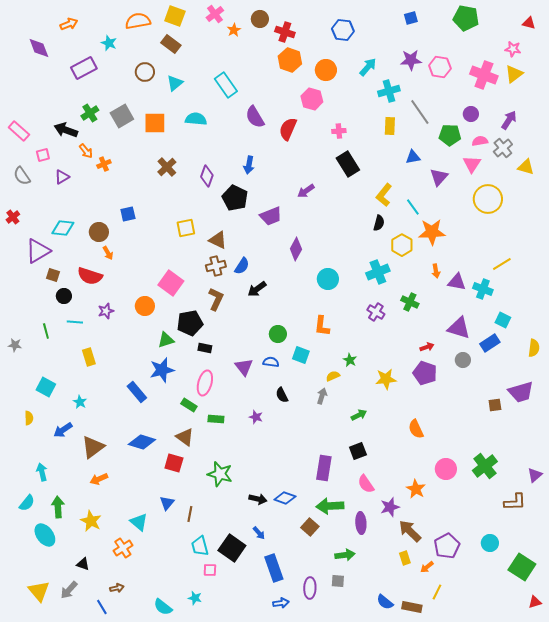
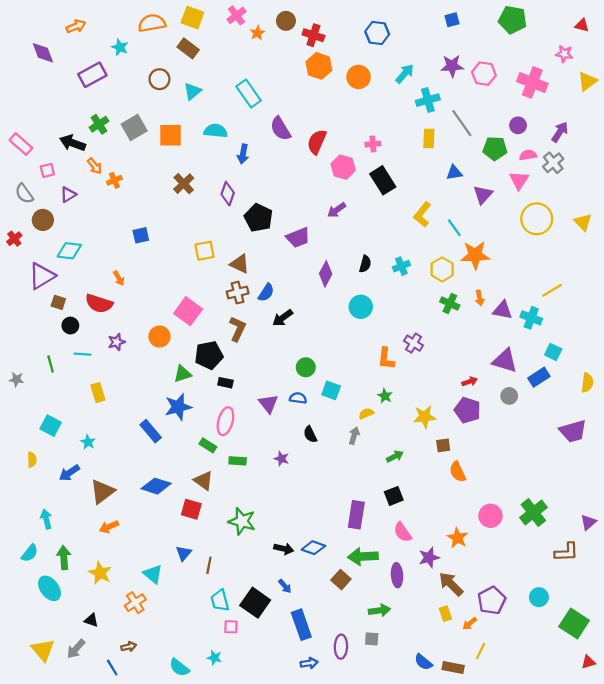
yellow triangle: (514, 74) -> (587, 81), moved
pink hexagon: (312, 99) -> (343, 167), moved
blue arrow: (249, 165) -> (243, 154), moved
yellow triangle: (526, 167) -> (583, 222), moved, turned 30
black semicircle: (379, 223) -> (365, 264), moved
brown circle: (99, 232) -> (43, 220), moved
cyan cross: (378, 272) -> (401, 266), moved, size x0.7
green cross: (410, 302) -> (450, 304), moved
orange L-shape: (322, 326) -> (386, 358), moved
brown square: (495, 405) -> (443, 445), moved

